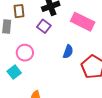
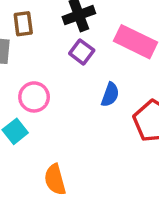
purple square: (44, 26) -> (82, 52), moved

